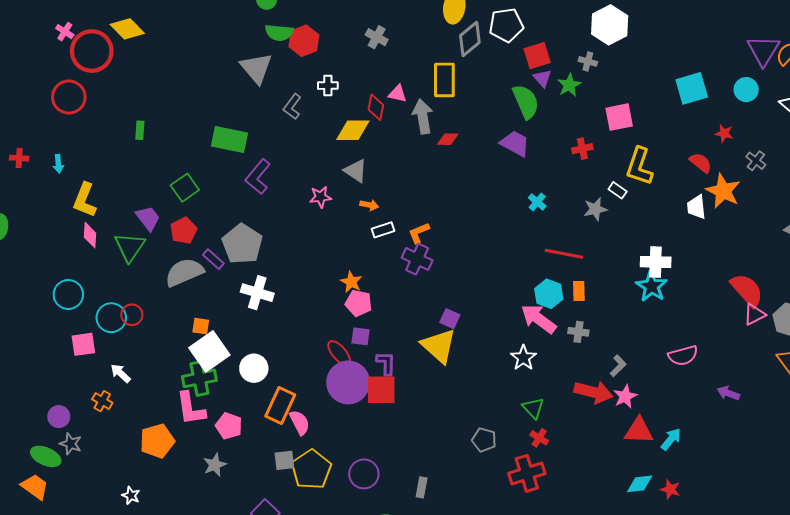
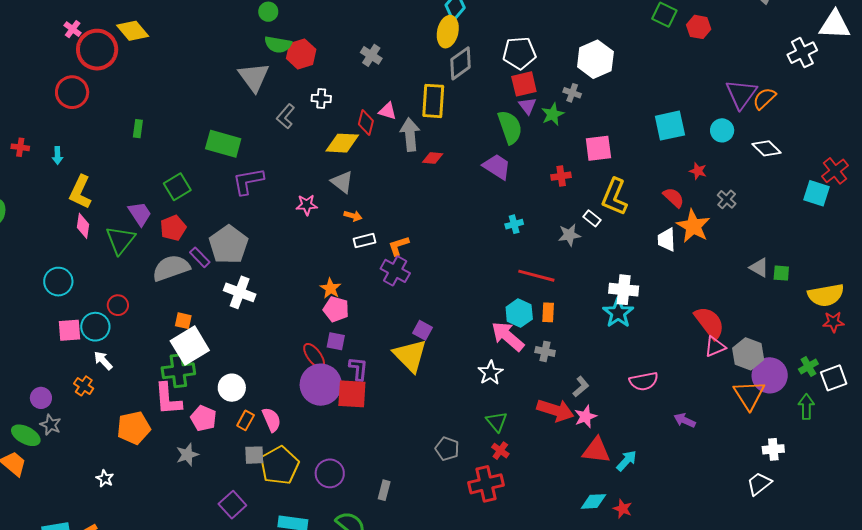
white pentagon: (506, 25) -> (519, 53), moved
purple L-shape: (258, 177) -> (248, 181), turned 36
cyan cross: (537, 202) -> (514, 224), turned 30
cyan circle: (111, 318) -> (95, 327), moved
white circle: (254, 368) -> (232, 388), moved
orange rectangle: (280, 405) -> (246, 420), moved, size x0.6

